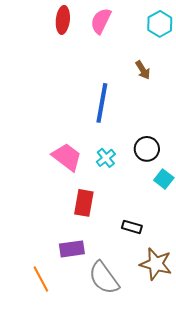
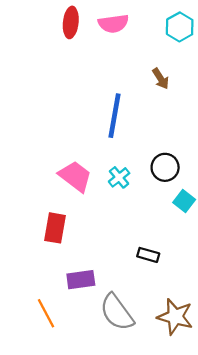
pink semicircle: (101, 21) -> (113, 24), turned -124
red rectangle: (84, 203) -> (55, 228), moved
brown star: (156, 264) -> (175, 317), moved

